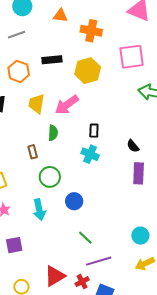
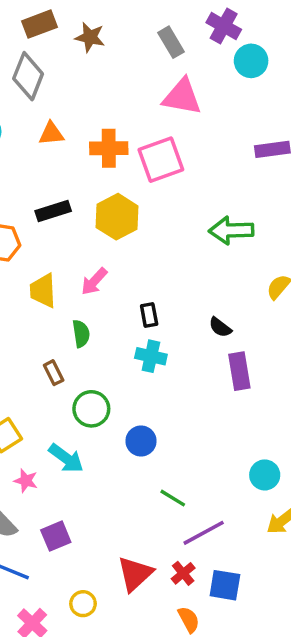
pink square: (132, 57) -> (161, 160), moved
pink arrow: (67, 105) -> (94, 281), size x0.7
cyan arrow: (39, 210) -> (66, 458), moved, turned -30

